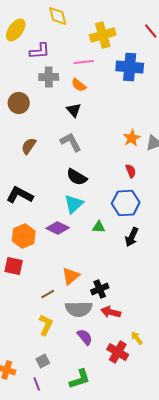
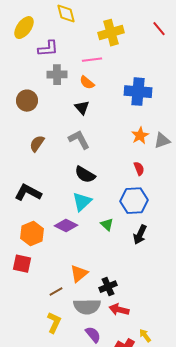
blue cross: (130, 67) -> (138, 92), moved
green triangle: (99, 227) -> (107, 225), turned 40

